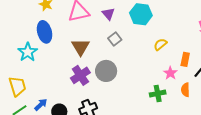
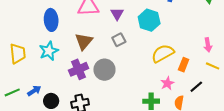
yellow semicircle: (160, 44) -> (163, 53), size x1.6
cyan star: (28, 52) -> (49, 51), moved
orange rectangle: (185, 59) -> (184, 65), moved
yellow trapezoid: (17, 86) -> (18, 54), moved

